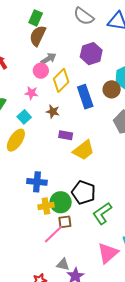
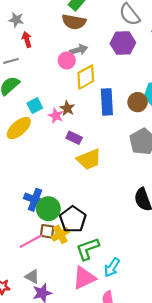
brown semicircle: (38, 36) -> (74, 22), turned -120
purple hexagon: (91, 54) -> (123, 43), moved
pink star: (31, 93) -> (56, 116), moved
blue cross: (37, 182) -> (35, 200), moved
black pentagon: (84, 192) -> (73, 219), moved
yellow cross: (46, 206) -> (60, 234), moved, turned -35
green L-shape: (102, 213) -> (88, 249), moved

